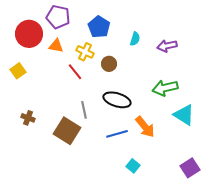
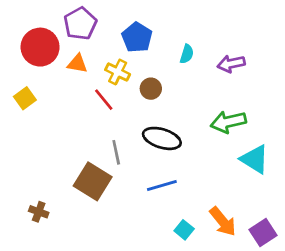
purple pentagon: (58, 17) -> (80, 24), turned 30
brown cross: (28, 118) -> (39, 212), moved
orange arrow: (145, 127) -> (223, 222), moved

